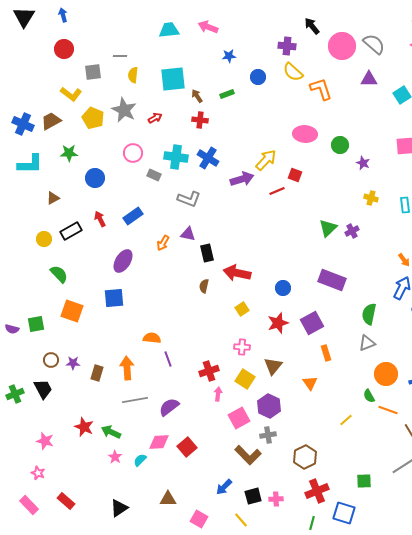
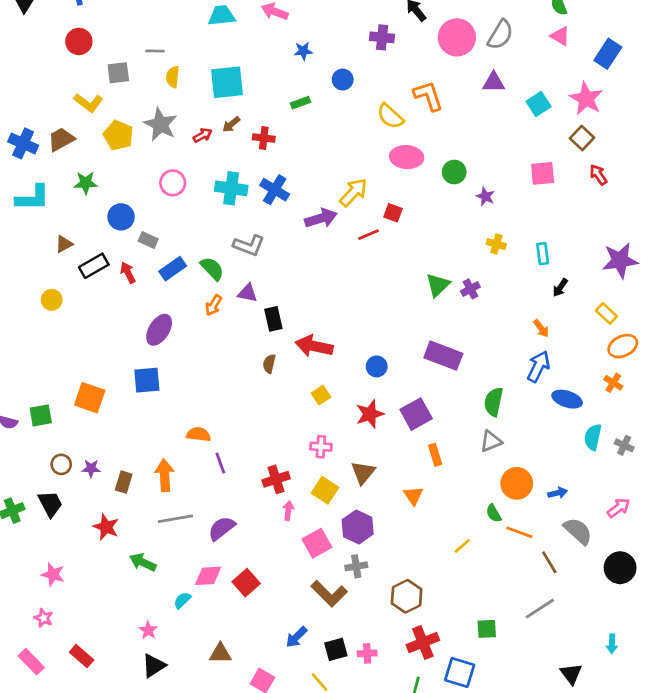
gray semicircle: (374, 44) -> (500, 35), turned 80
yellow semicircle: (293, 72) -> (390, 116), moved
brown arrow: (197, 96) -> (231, 124), moved, turned -96
gray rectangle: (154, 175) -> (148, 240), moved
black rectangle: (71, 231) -> (94, 266), moved
green semicircle: (59, 274) -> (212, 269), moved
red star: (84, 427) -> (106, 527), moved
pink star: (115, 457) -> (148, 630), moved

